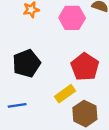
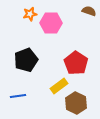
pink hexagon: (72, 18) -> (51, 23), moved

